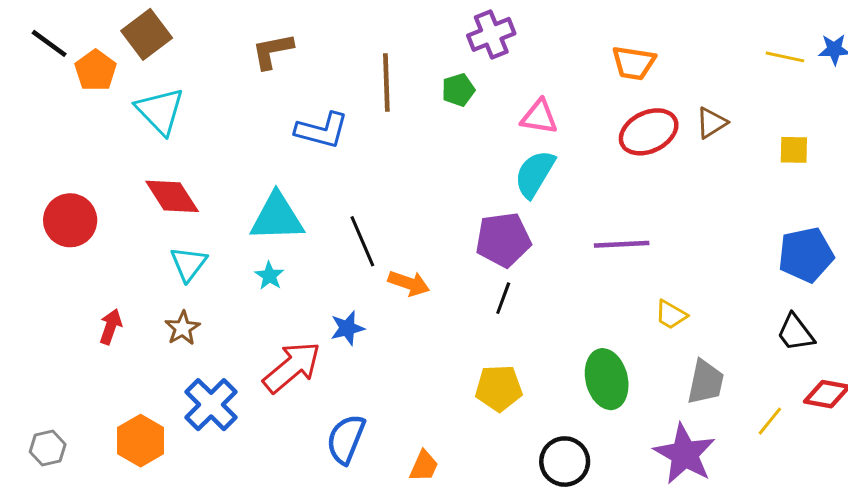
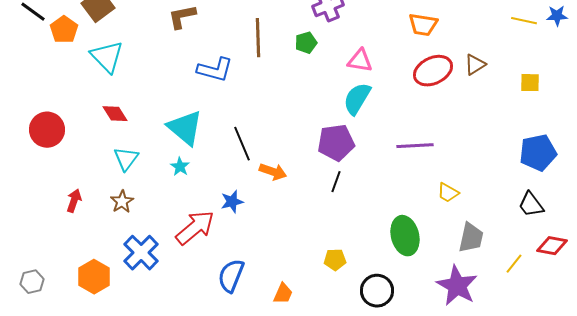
red diamond: (172, 196) -> (115, 114), size x0.7
cyan triangle: (277, 217) -> (185, 128), turned 42
yellow pentagon: (499, 388) -> (335, 260), moved, size x0.7

